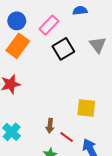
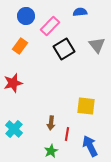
blue circle: (17, 21) -> (26, 16), moved
orange rectangle: (18, 46) -> (20, 46), size x0.7
red line: (67, 137) -> (67, 134), turned 64

